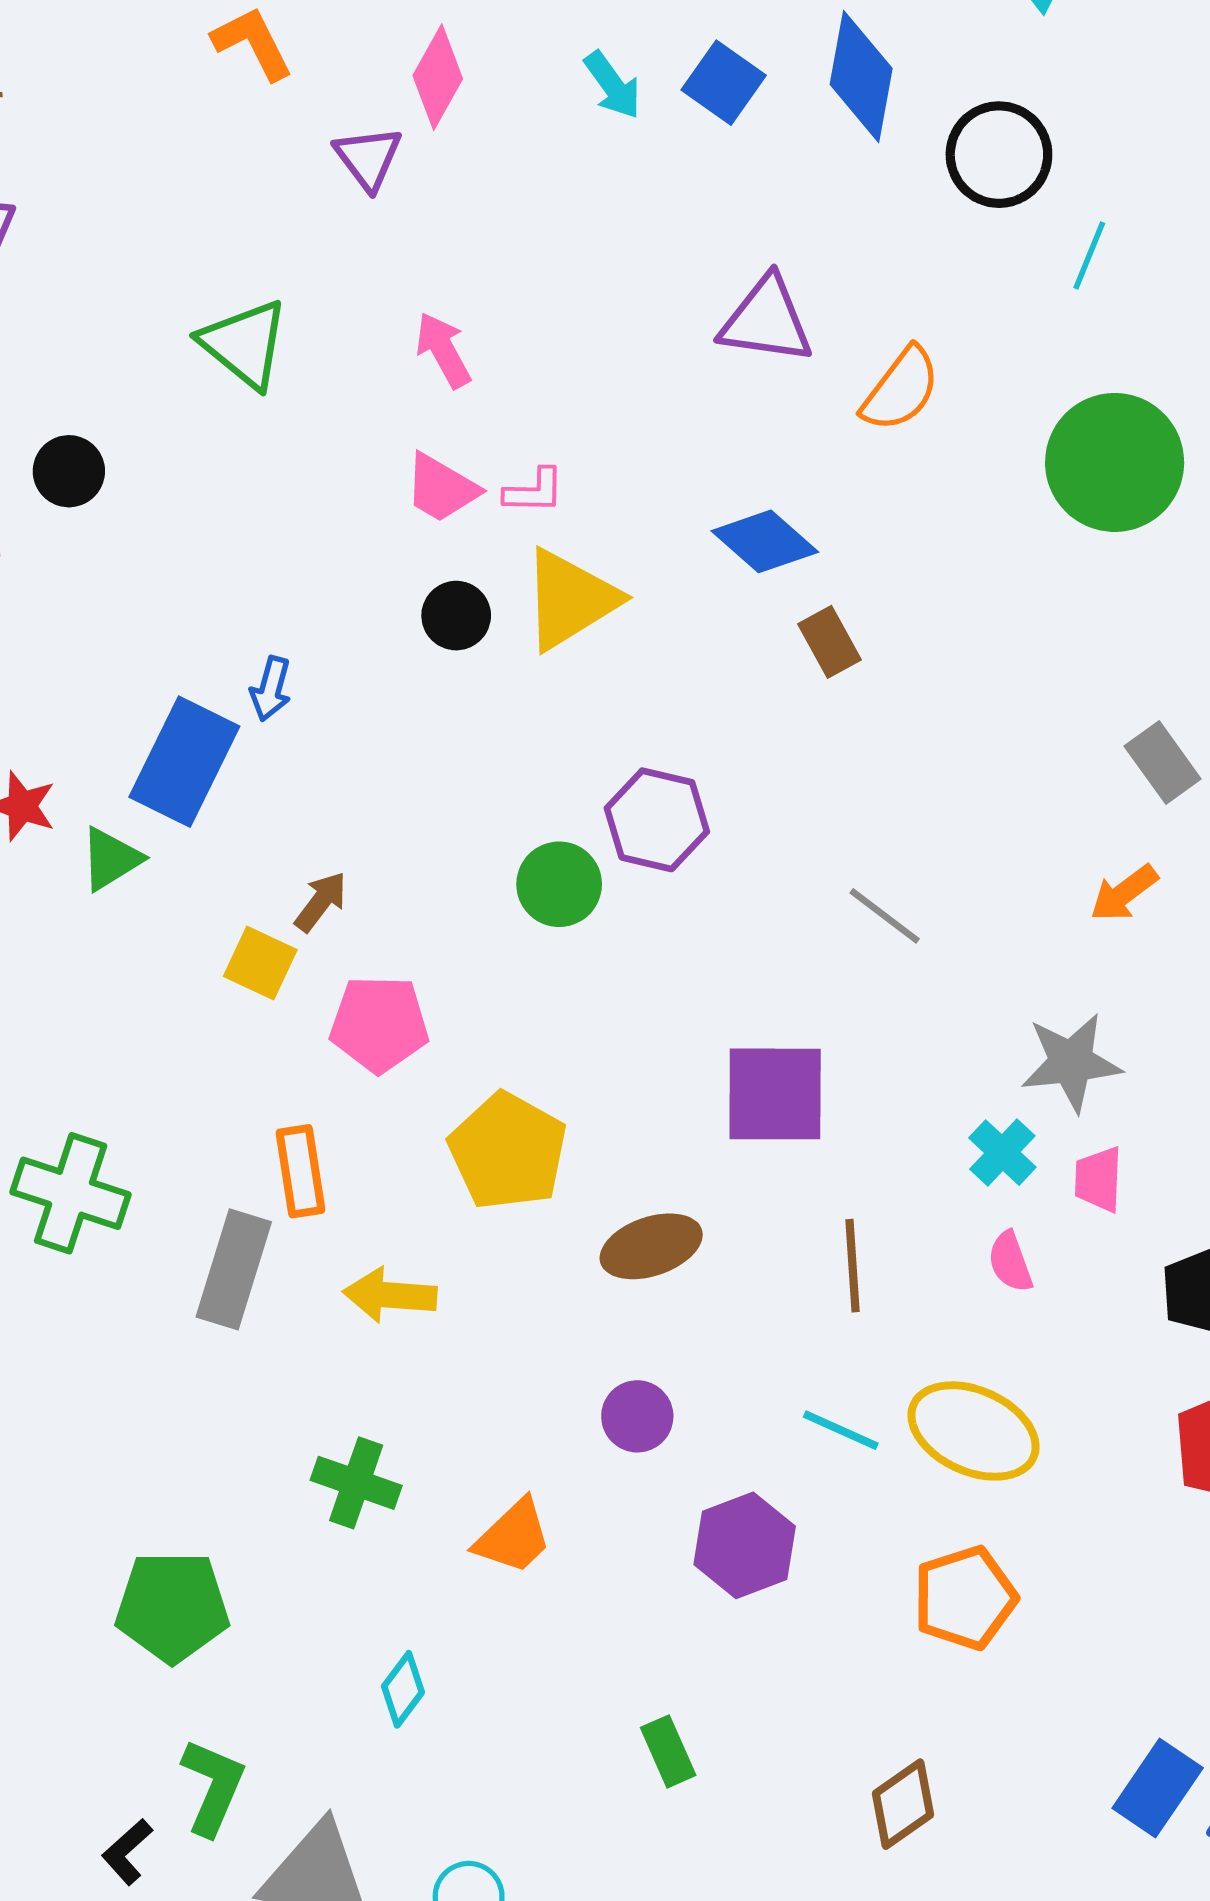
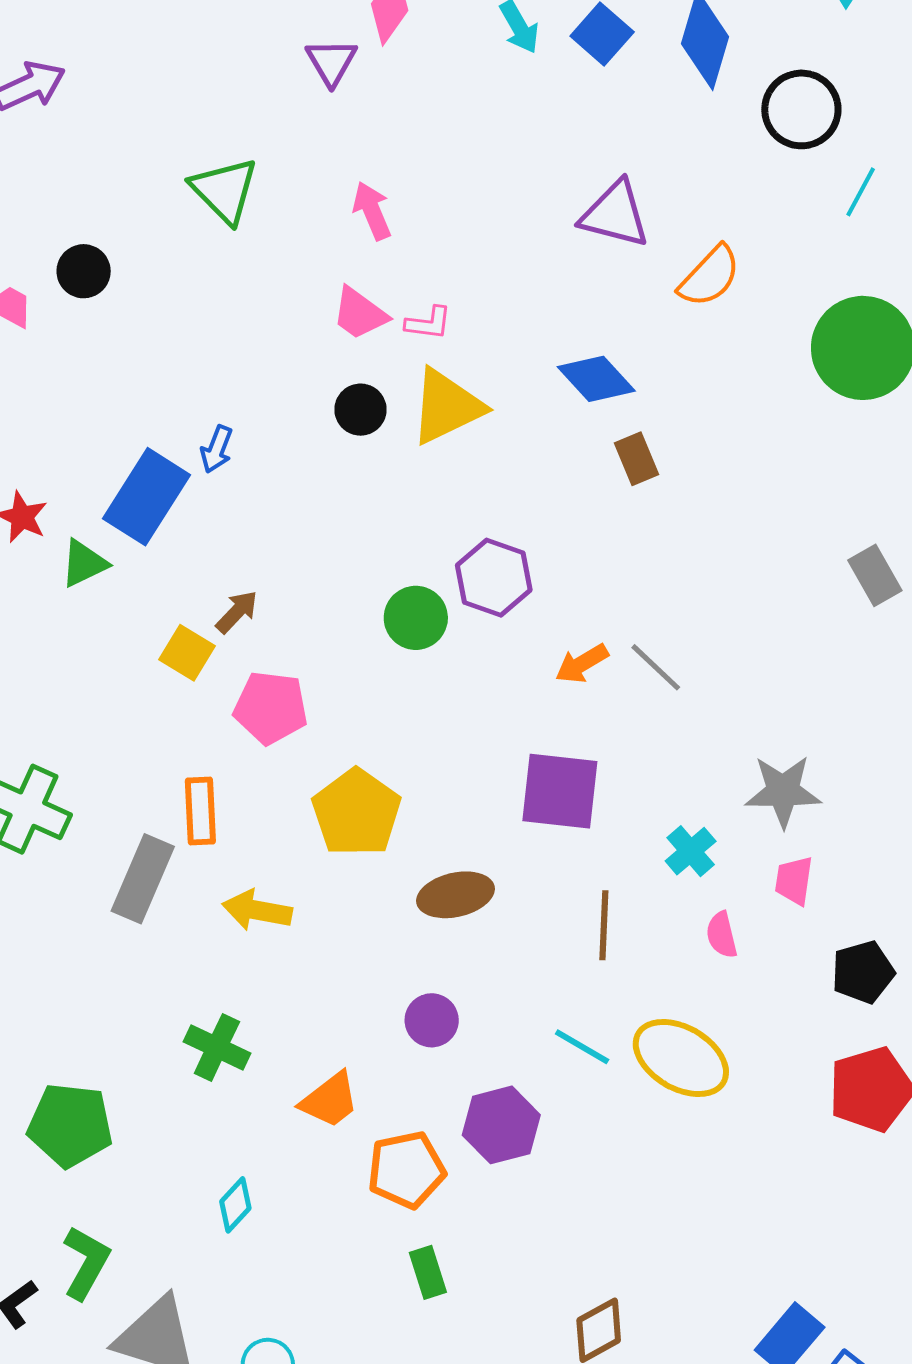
orange arrow: (1124, 893) -> (582, 664), moved
cyan cross: (1002, 1153) -> (691, 851), moved
orange pentagon: (965, 1598) -> (406, 1170), moved

